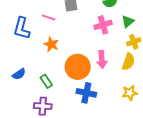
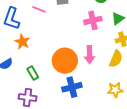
orange star: (51, 44) -> (22, 42), moved
blue cross: (86, 93) -> (72, 87), turned -30

